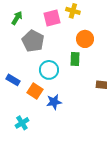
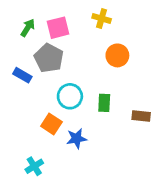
pink square: (52, 18) -> (58, 28), moved
green rectangle: (75, 59) -> (104, 103), moved
blue rectangle: (13, 80) -> (22, 75), moved

